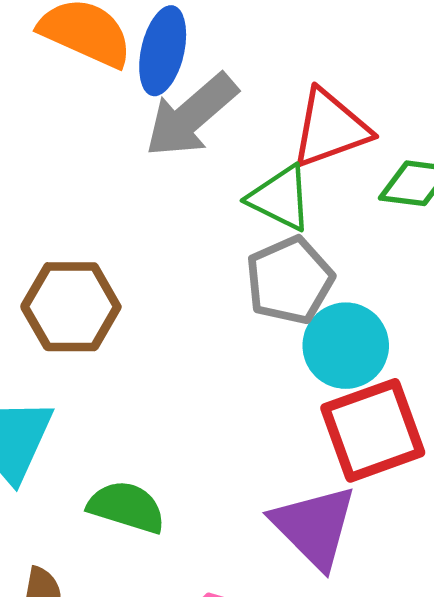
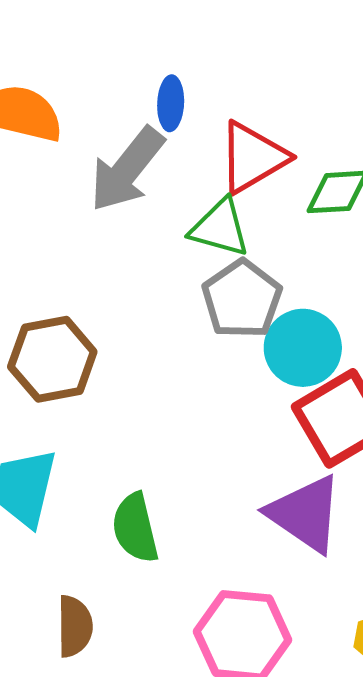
blue ellipse: (163, 51) -> (171, 103), moved, size x0.7
green semicircle: (127, 507) -> (135, 528), turned -110

